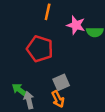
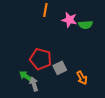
red pentagon: (40, 49) -> (41, 59), moved
orange arrow: (58, 99) -> (82, 78), moved

